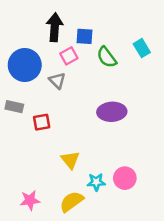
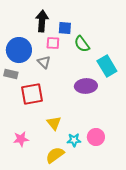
cyan rectangle: (142, 48) -> (107, 66), moved, size x1.5
pink square: (69, 56) -> (53, 43), turned 32
gray rectangle: (14, 107) -> (11, 74), moved
red square: (42, 122) -> (32, 94), size x1.6
pink star: (30, 200) -> (21, 139), moved

